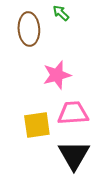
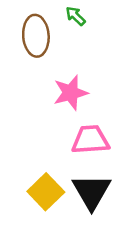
yellow square: (37, 125) -> (46, 192), moved, turned -36

